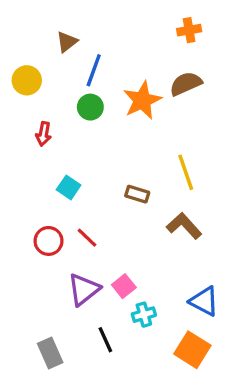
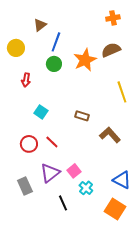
yellow line: (186, 172) -> (122, 92), moved
cyan cross: (144, 315) -> (86, 188), turned -32
gray rectangle: (50, 353) -> (25, 186), moved

